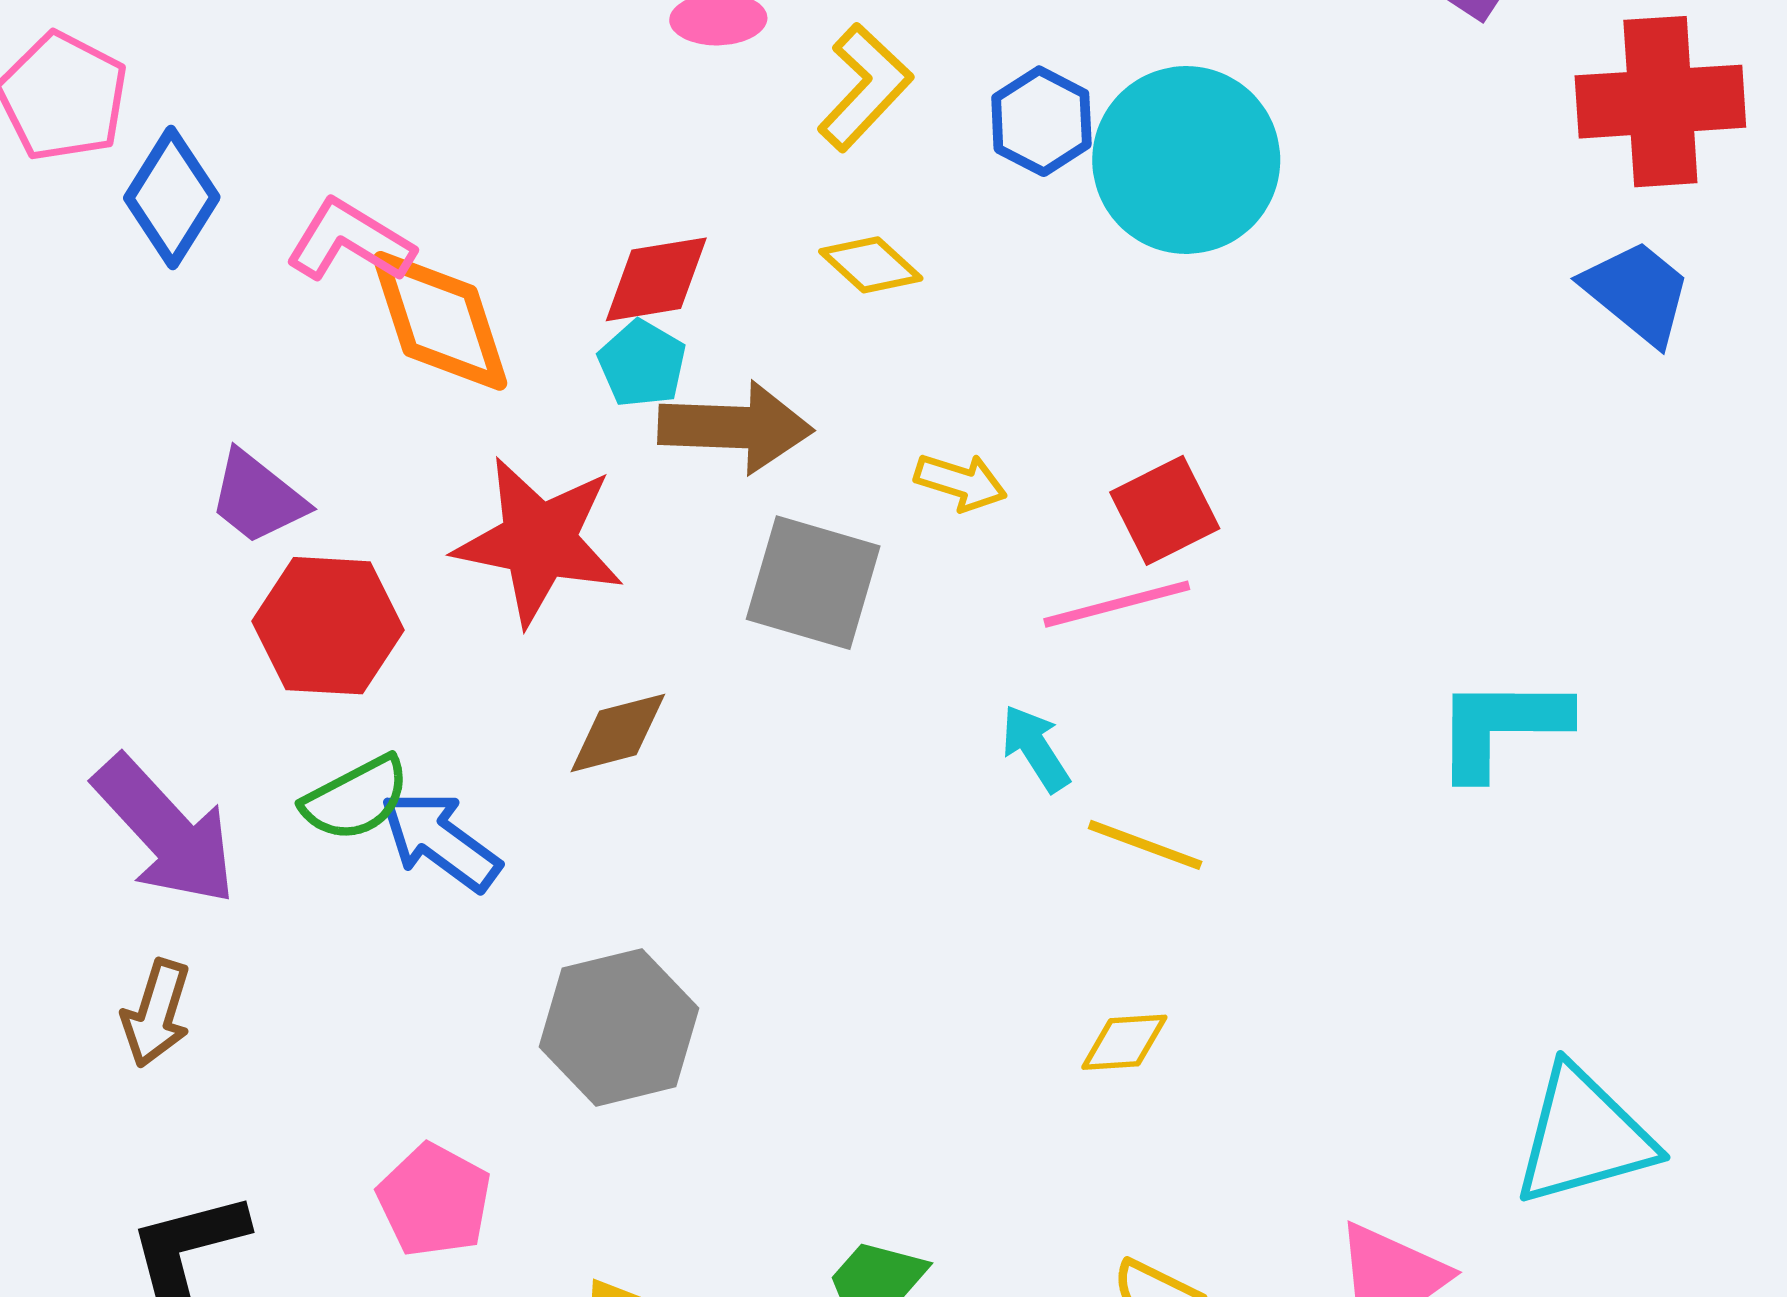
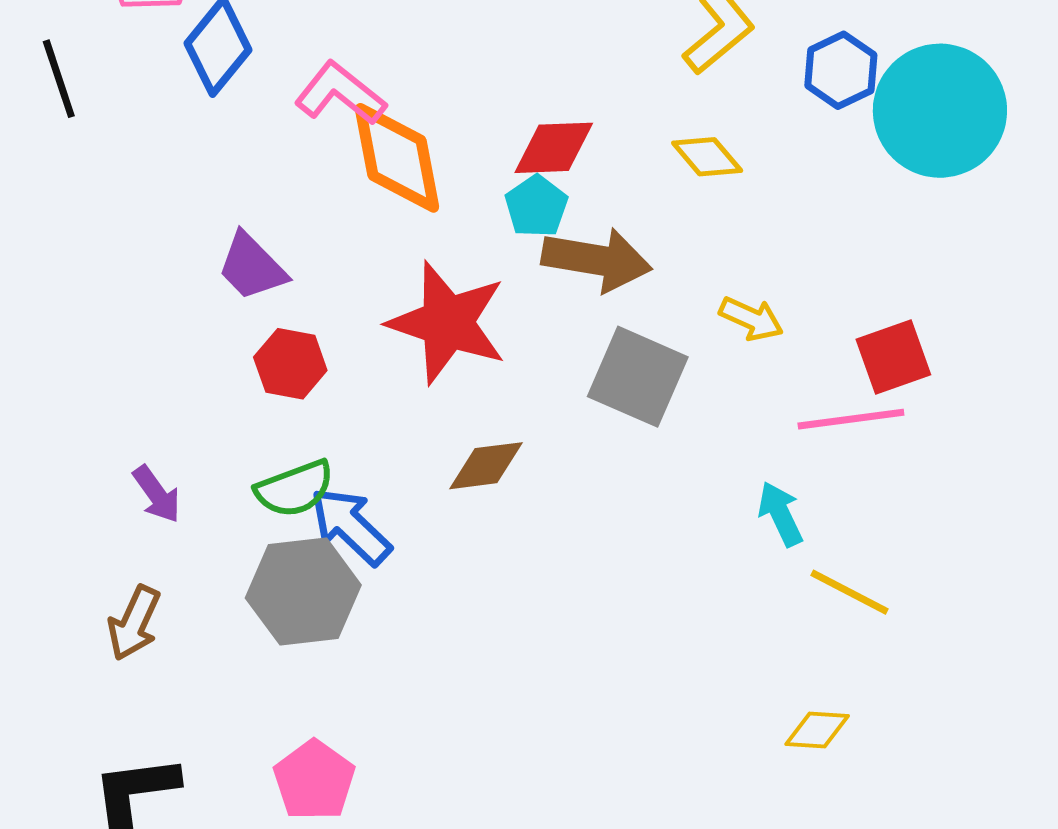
red hexagon: (328, 626) -> (290, 364), size x0.7
purple arrow: (165, 831) -> (157, 494), size x0.5
gray hexagon: (619, 1027) -> (303, 591), moved

